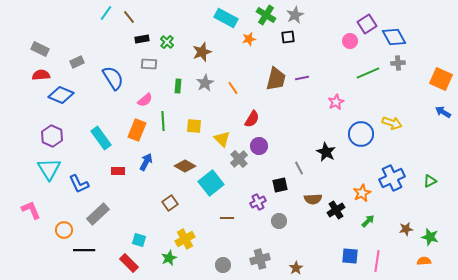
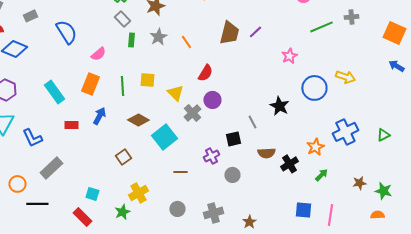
gray rectangle: (149, 64) -> (122, 19), moved, turned 42
purple line: (302, 78) -> (255, 32), turned -32
green line: (163, 121) -> (122, 86), moved
gray circle: (223, 265) -> (177, 209), moved

